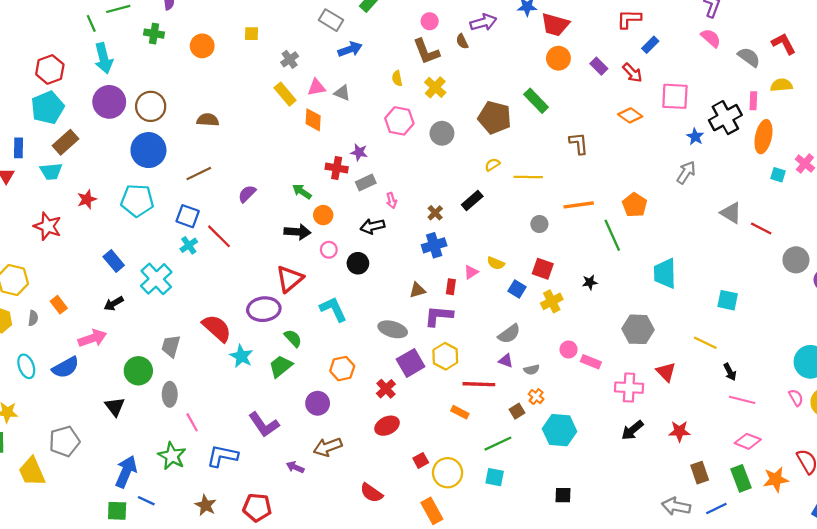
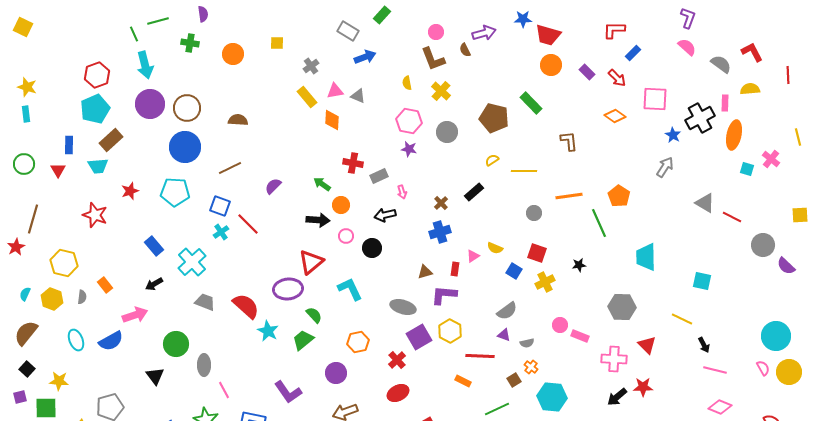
purple star: (359, 152) -> (409, 149), moved
gray trapezoid: (171, 346) -> (205, 302), moved, turned 95
red star: (679, 431) -> (643, 387), moved

